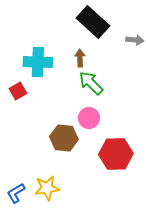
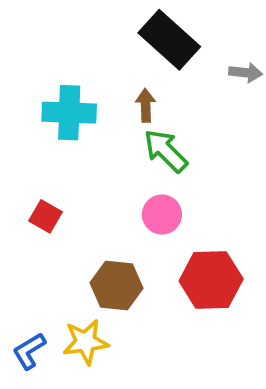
red square: (18, 91) -> (45, 216), moved, turned -30
brown hexagon: (64, 138) -> (116, 285), moved

